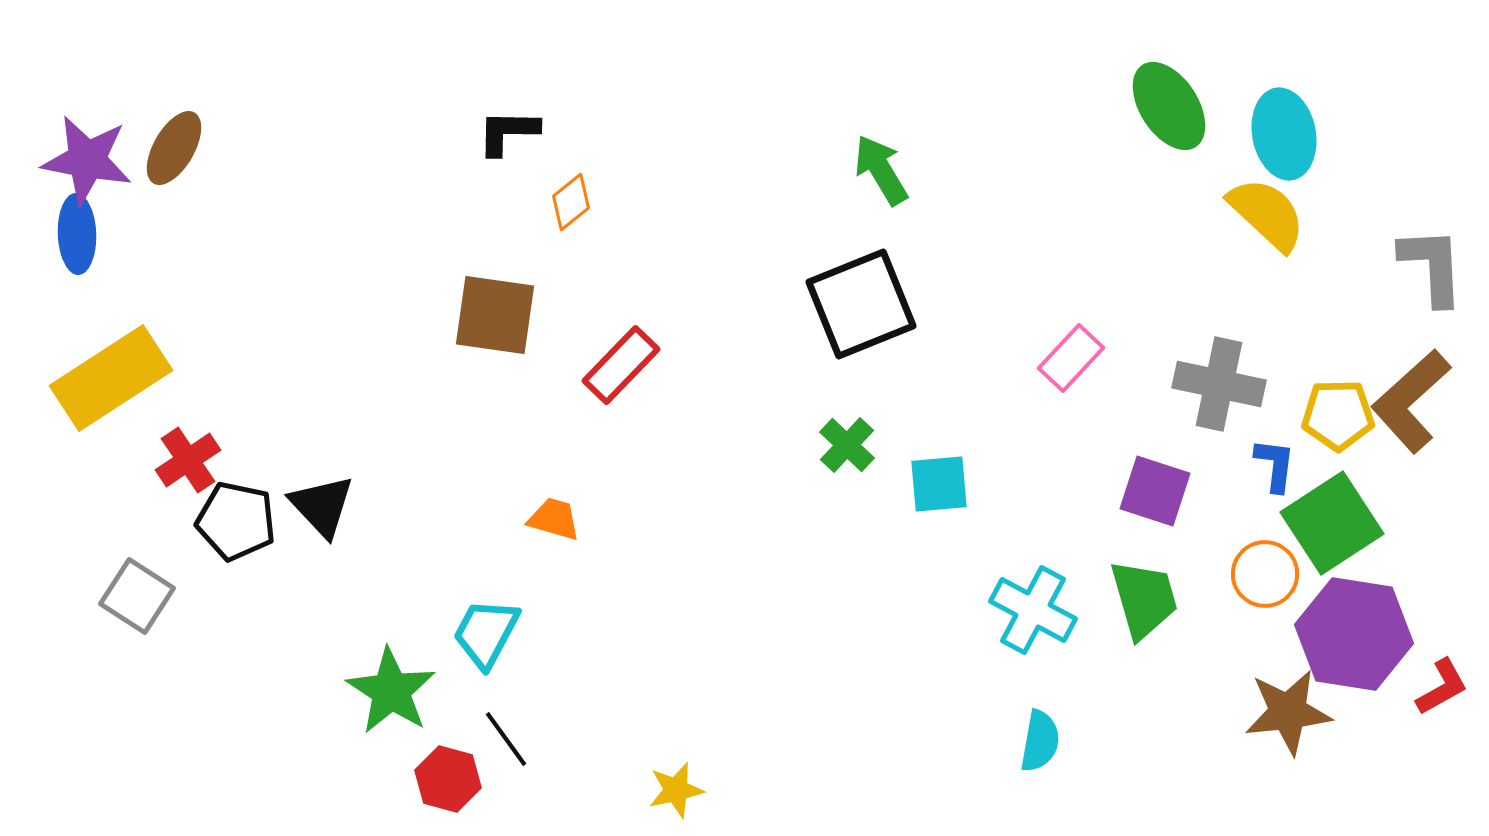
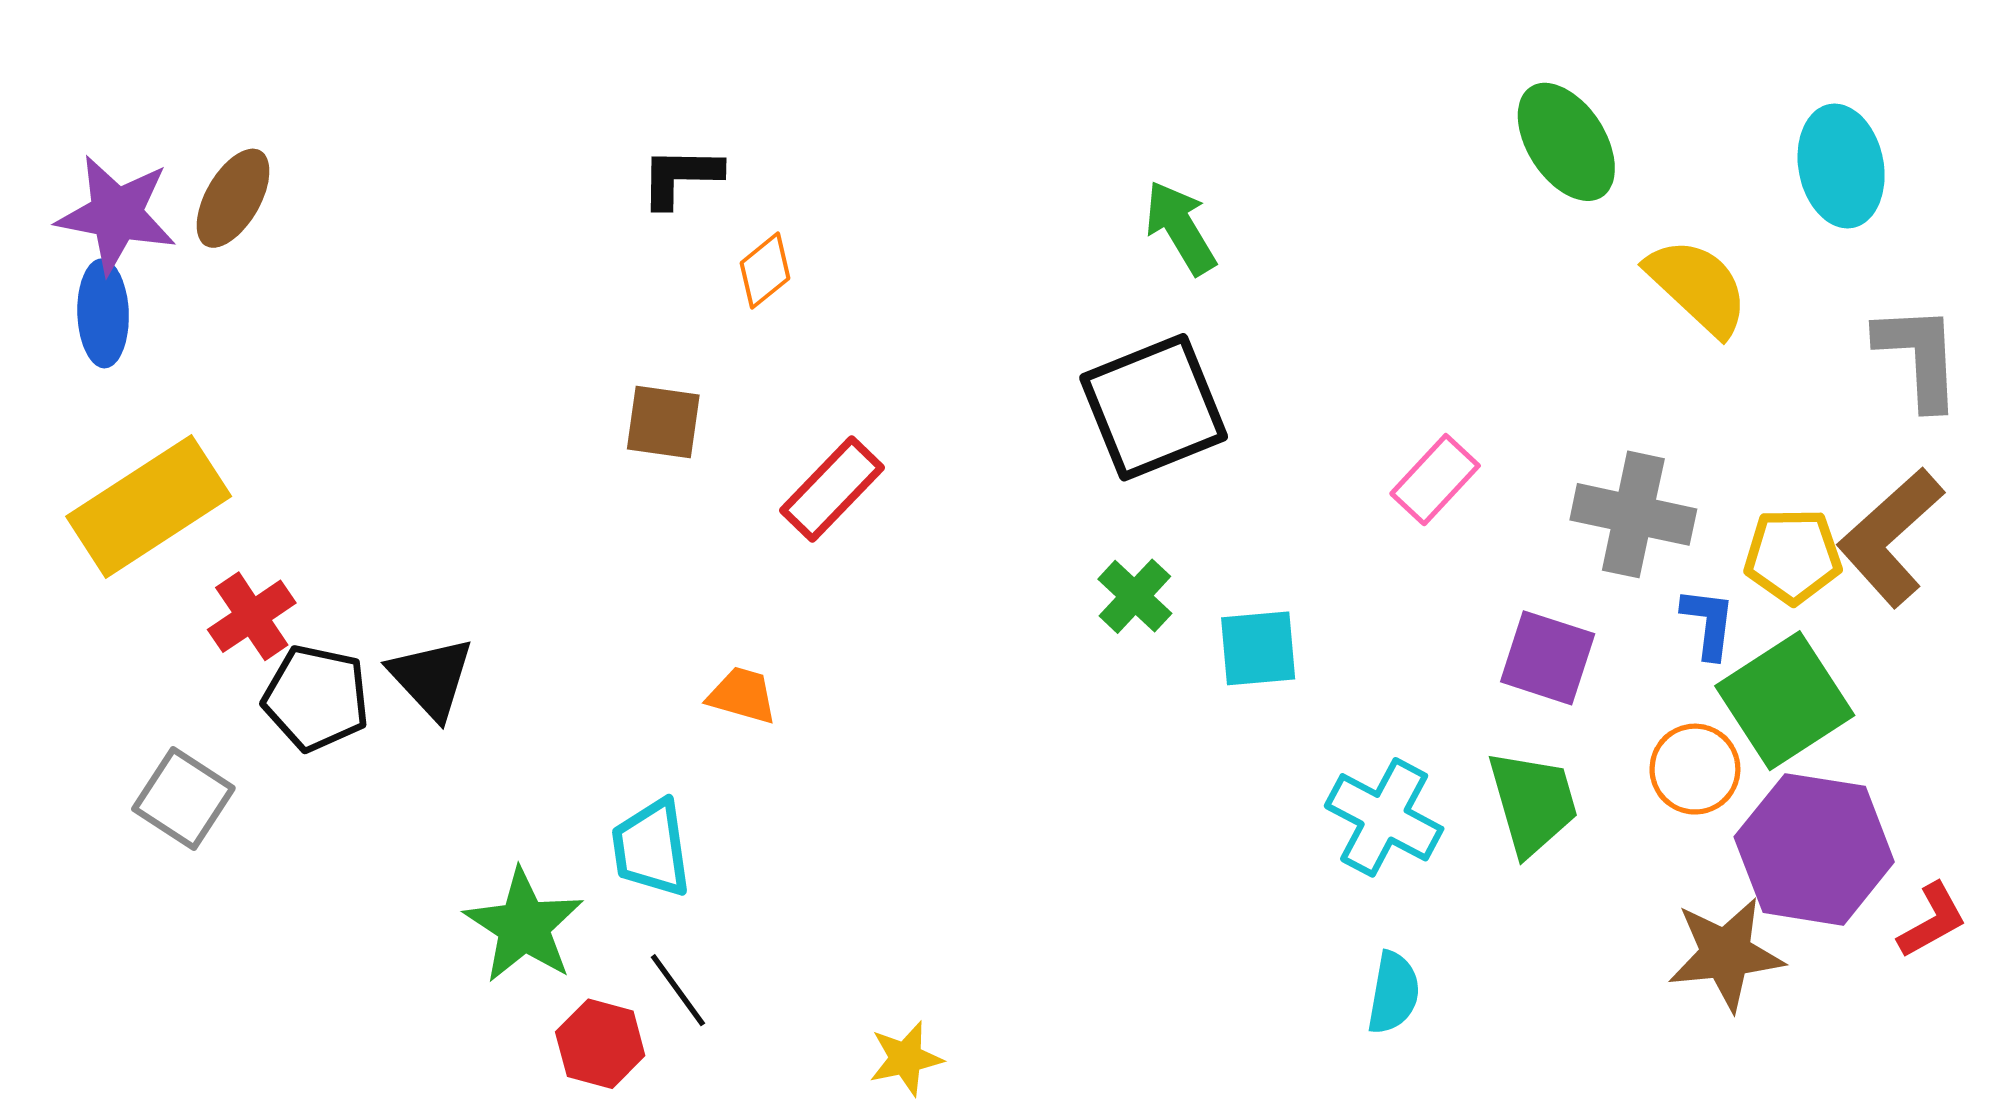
cyan ellipse: (1284, 134) -> (1841, 166), moved
brown square: (495, 315) -> (663, 422), size x0.7
cyan trapezoid: (486, 633) -> (651, 848), turned -36

